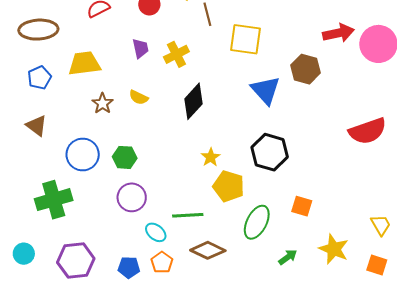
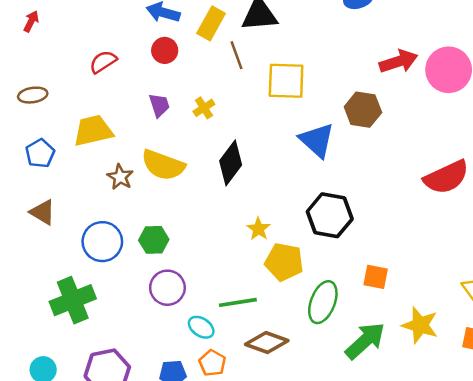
brown ellipse: (38, 30) -> (33, 95), size x0.6
yellow cross: (176, 54) -> (204, 108), size x0.7
yellow semicircle: (139, 97) -> (163, 165), size x1.8
green arrow: (288, 257) -> (365, 341), size x1.8

